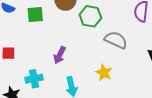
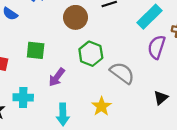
green square: (35, 14) -> (36, 50), moved
green hexagon: (90, 16) -> (91, 54), moved

